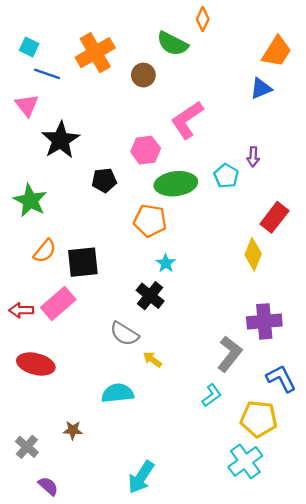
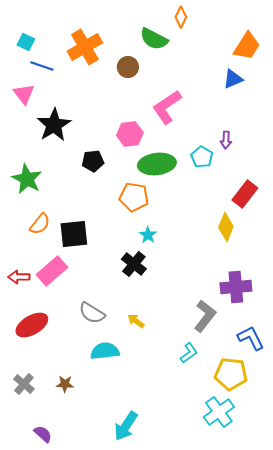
gray semicircle: (124, 334) -> (92, 313), moved
red ellipse: (36, 364) -> (32, 325), turned -44
gray cross: (27, 447) -> (24, 384), moved

